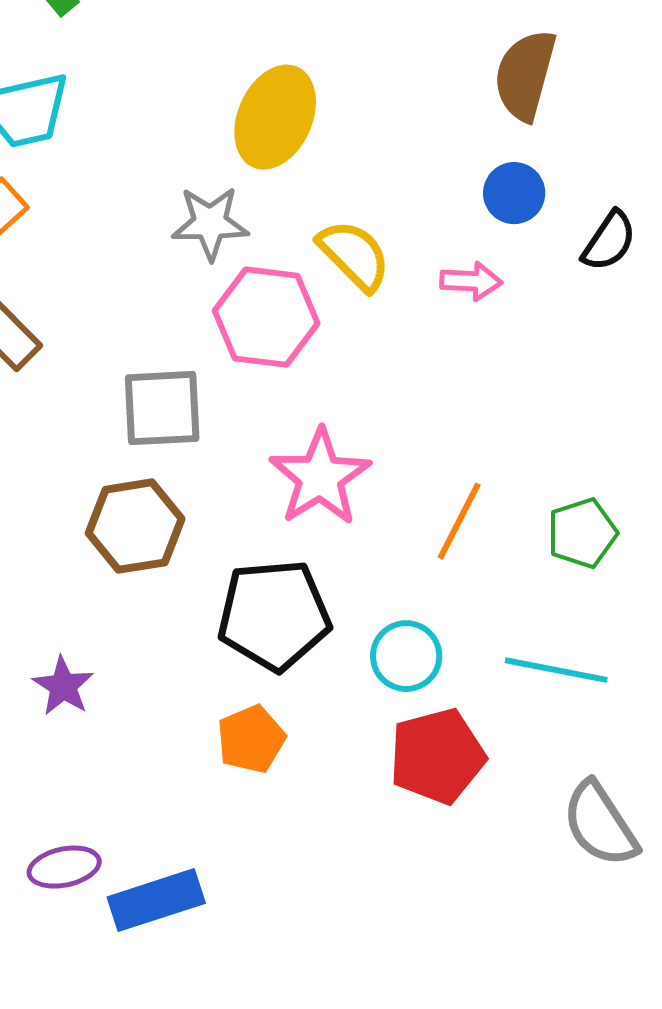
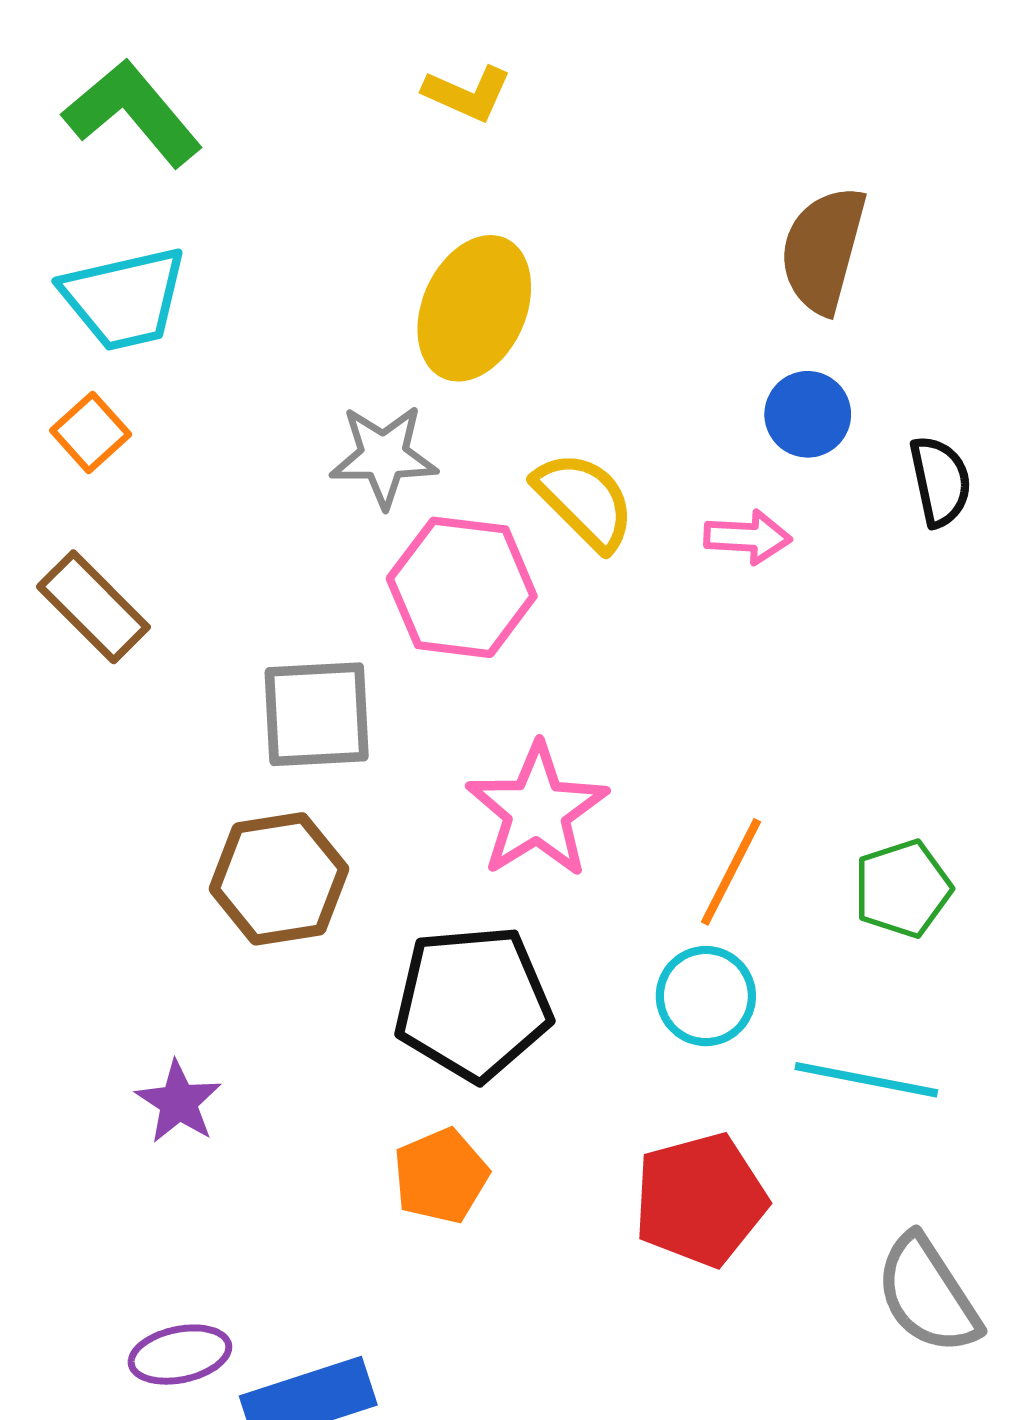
black semicircle: (609, 241) -> (940, 481), turned -46
cyan circle: (406, 656) -> (706, 996), moved

